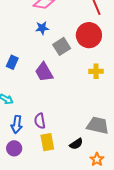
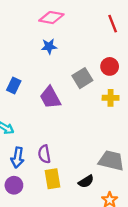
red circle: (89, 35) -> (110, 66), moved, size x0.6
gray square: (62, 46) -> (82, 78), moved

